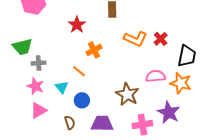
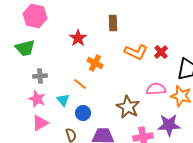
green trapezoid: (22, 47) -> (25, 48), moved
orange cross: (94, 50) -> (95, 63), turned -35
purple star: (169, 112) -> (169, 125), turned -30

